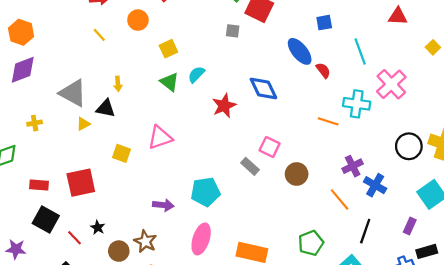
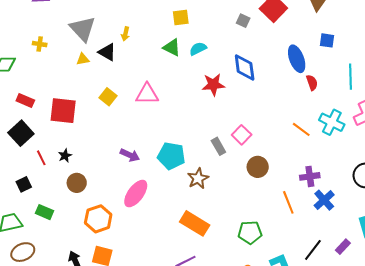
green triangle: (169, 82) -> (172, 47), turned -30
blue diamond: (263, 89) -> (245, 67), moved
black line: (365, 231) -> (313, 250), moved
pink ellipse: (201, 239) -> (136, 194), moved
brown star: (145, 241) -> (198, 178), moved

